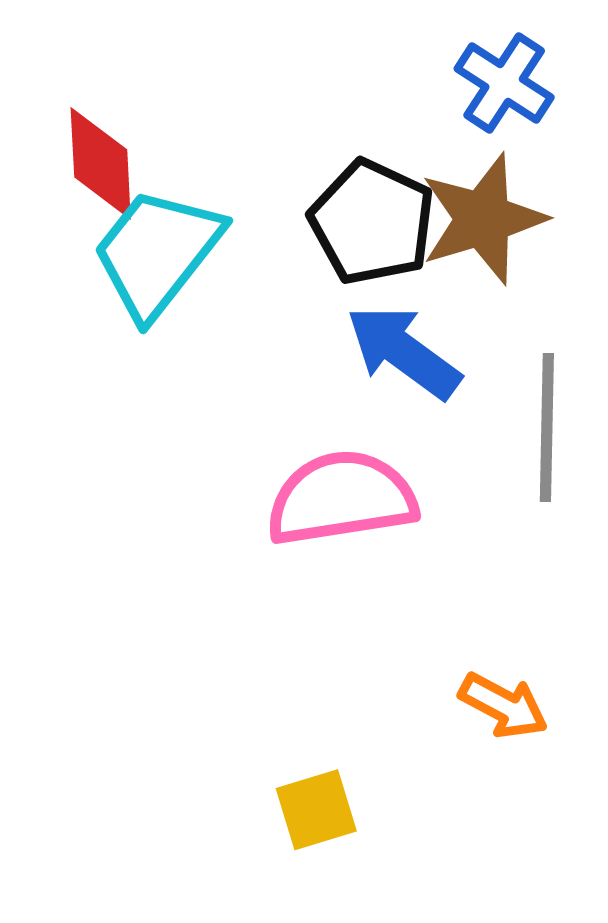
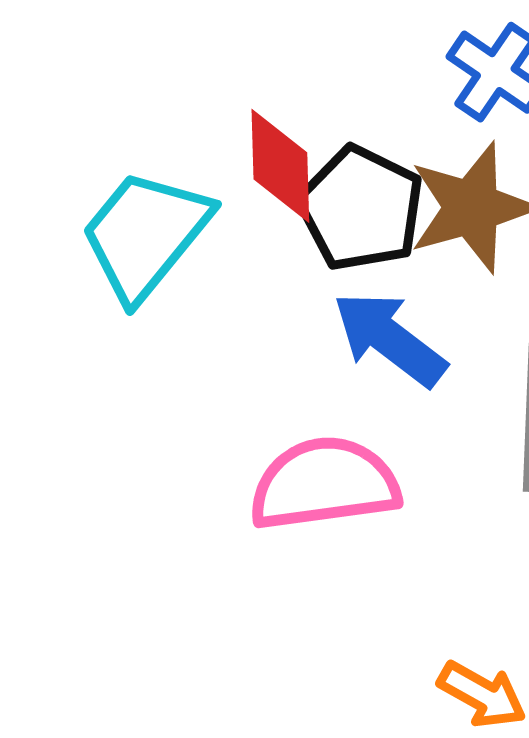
red diamond: (101, 163) -> (280, 166), moved

